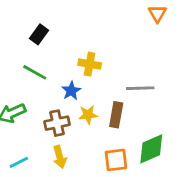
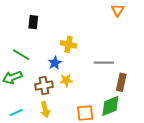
black rectangle: (39, 34) -> (33, 22), turned -32
green line: (35, 72) -> (21, 55), moved
brown rectangle: (116, 115) -> (121, 82), moved

